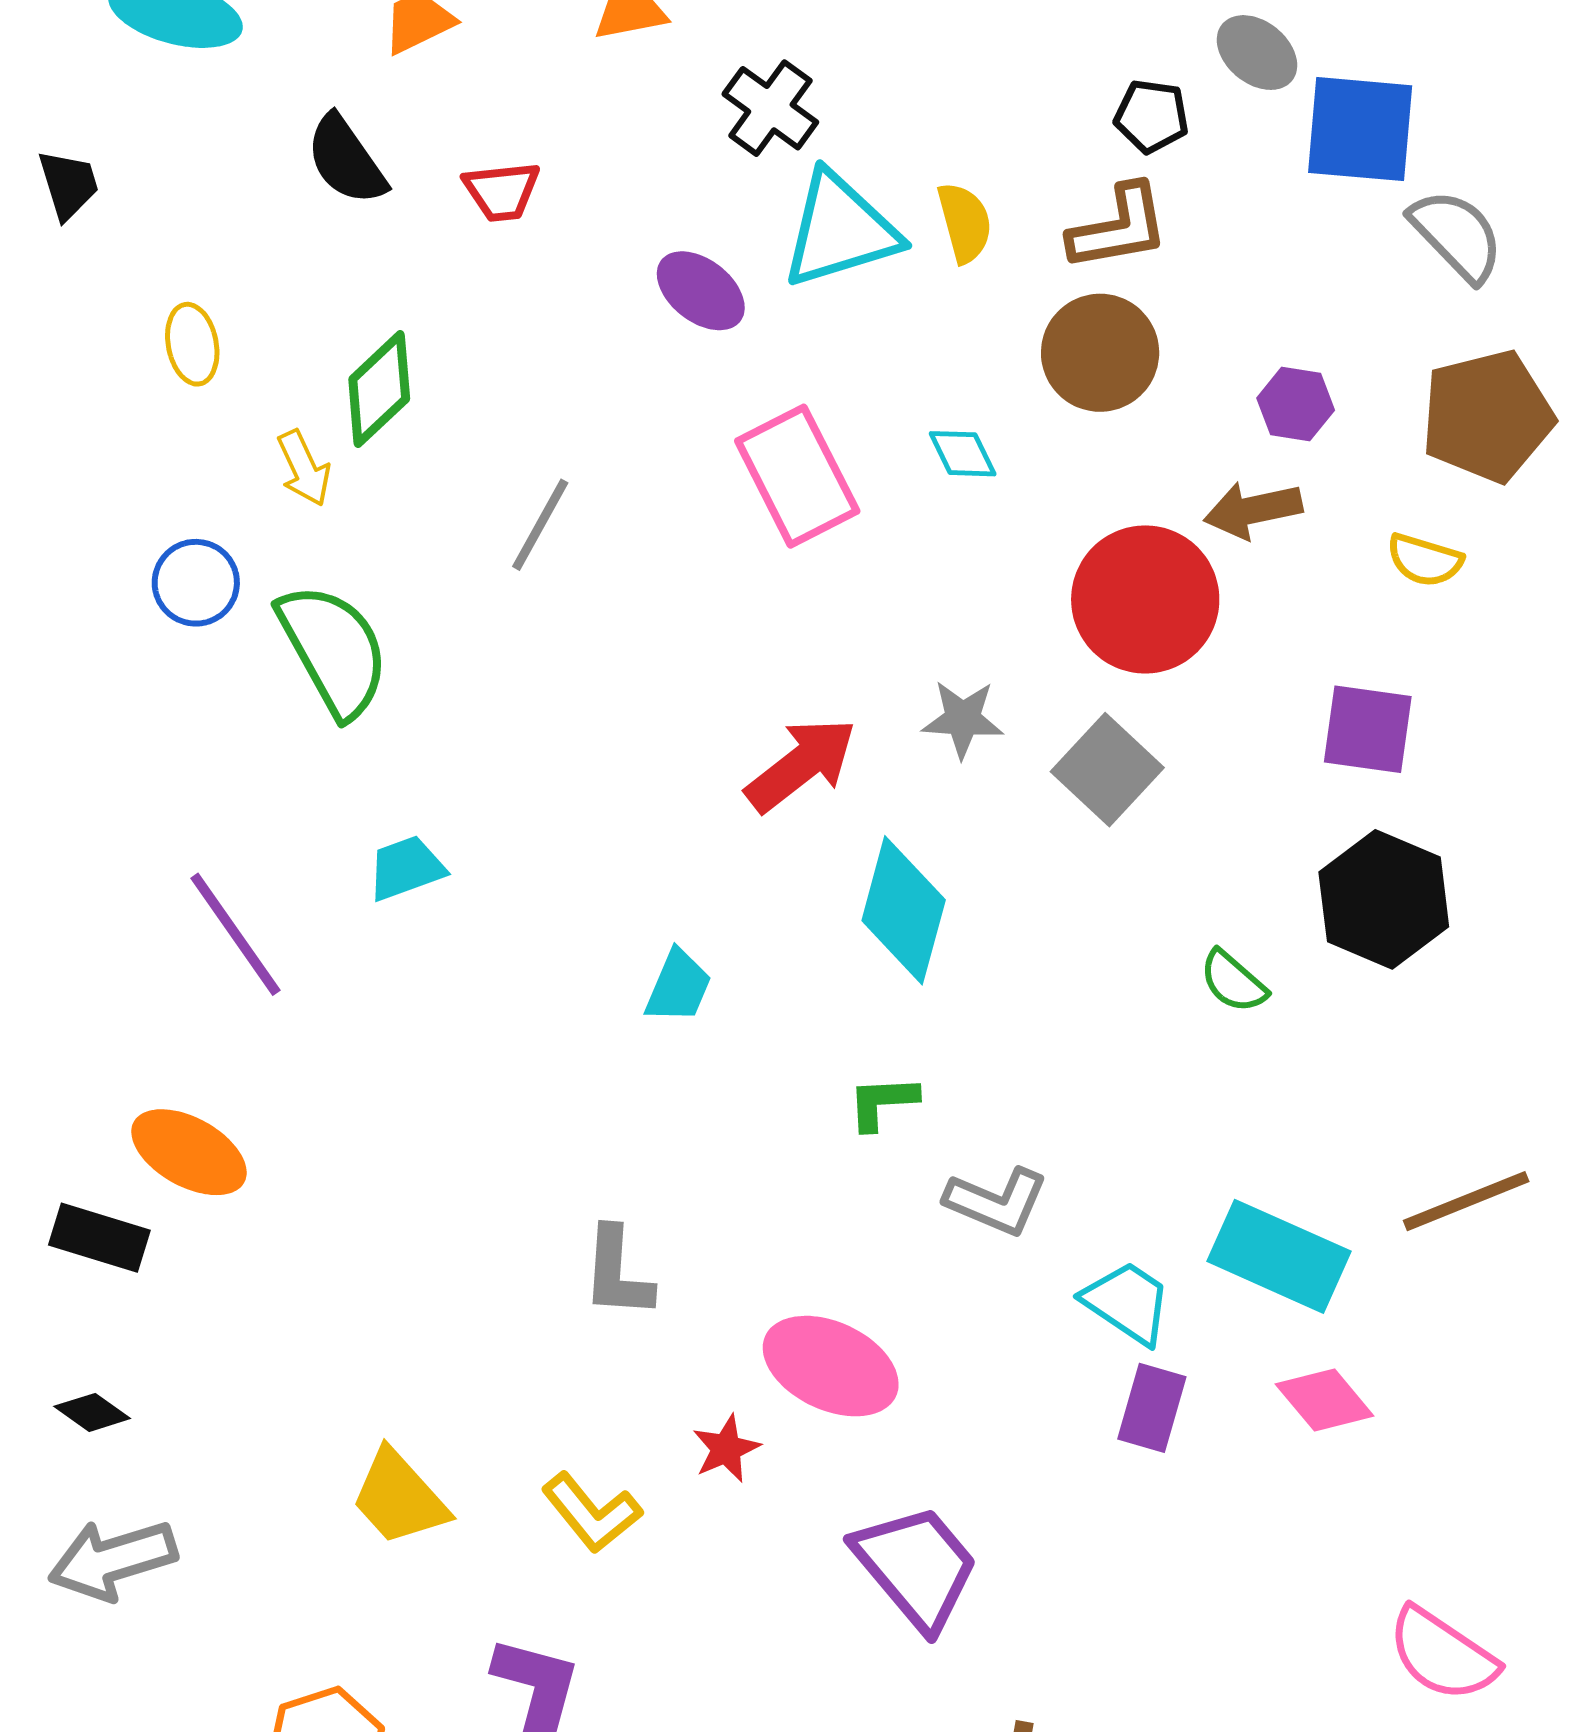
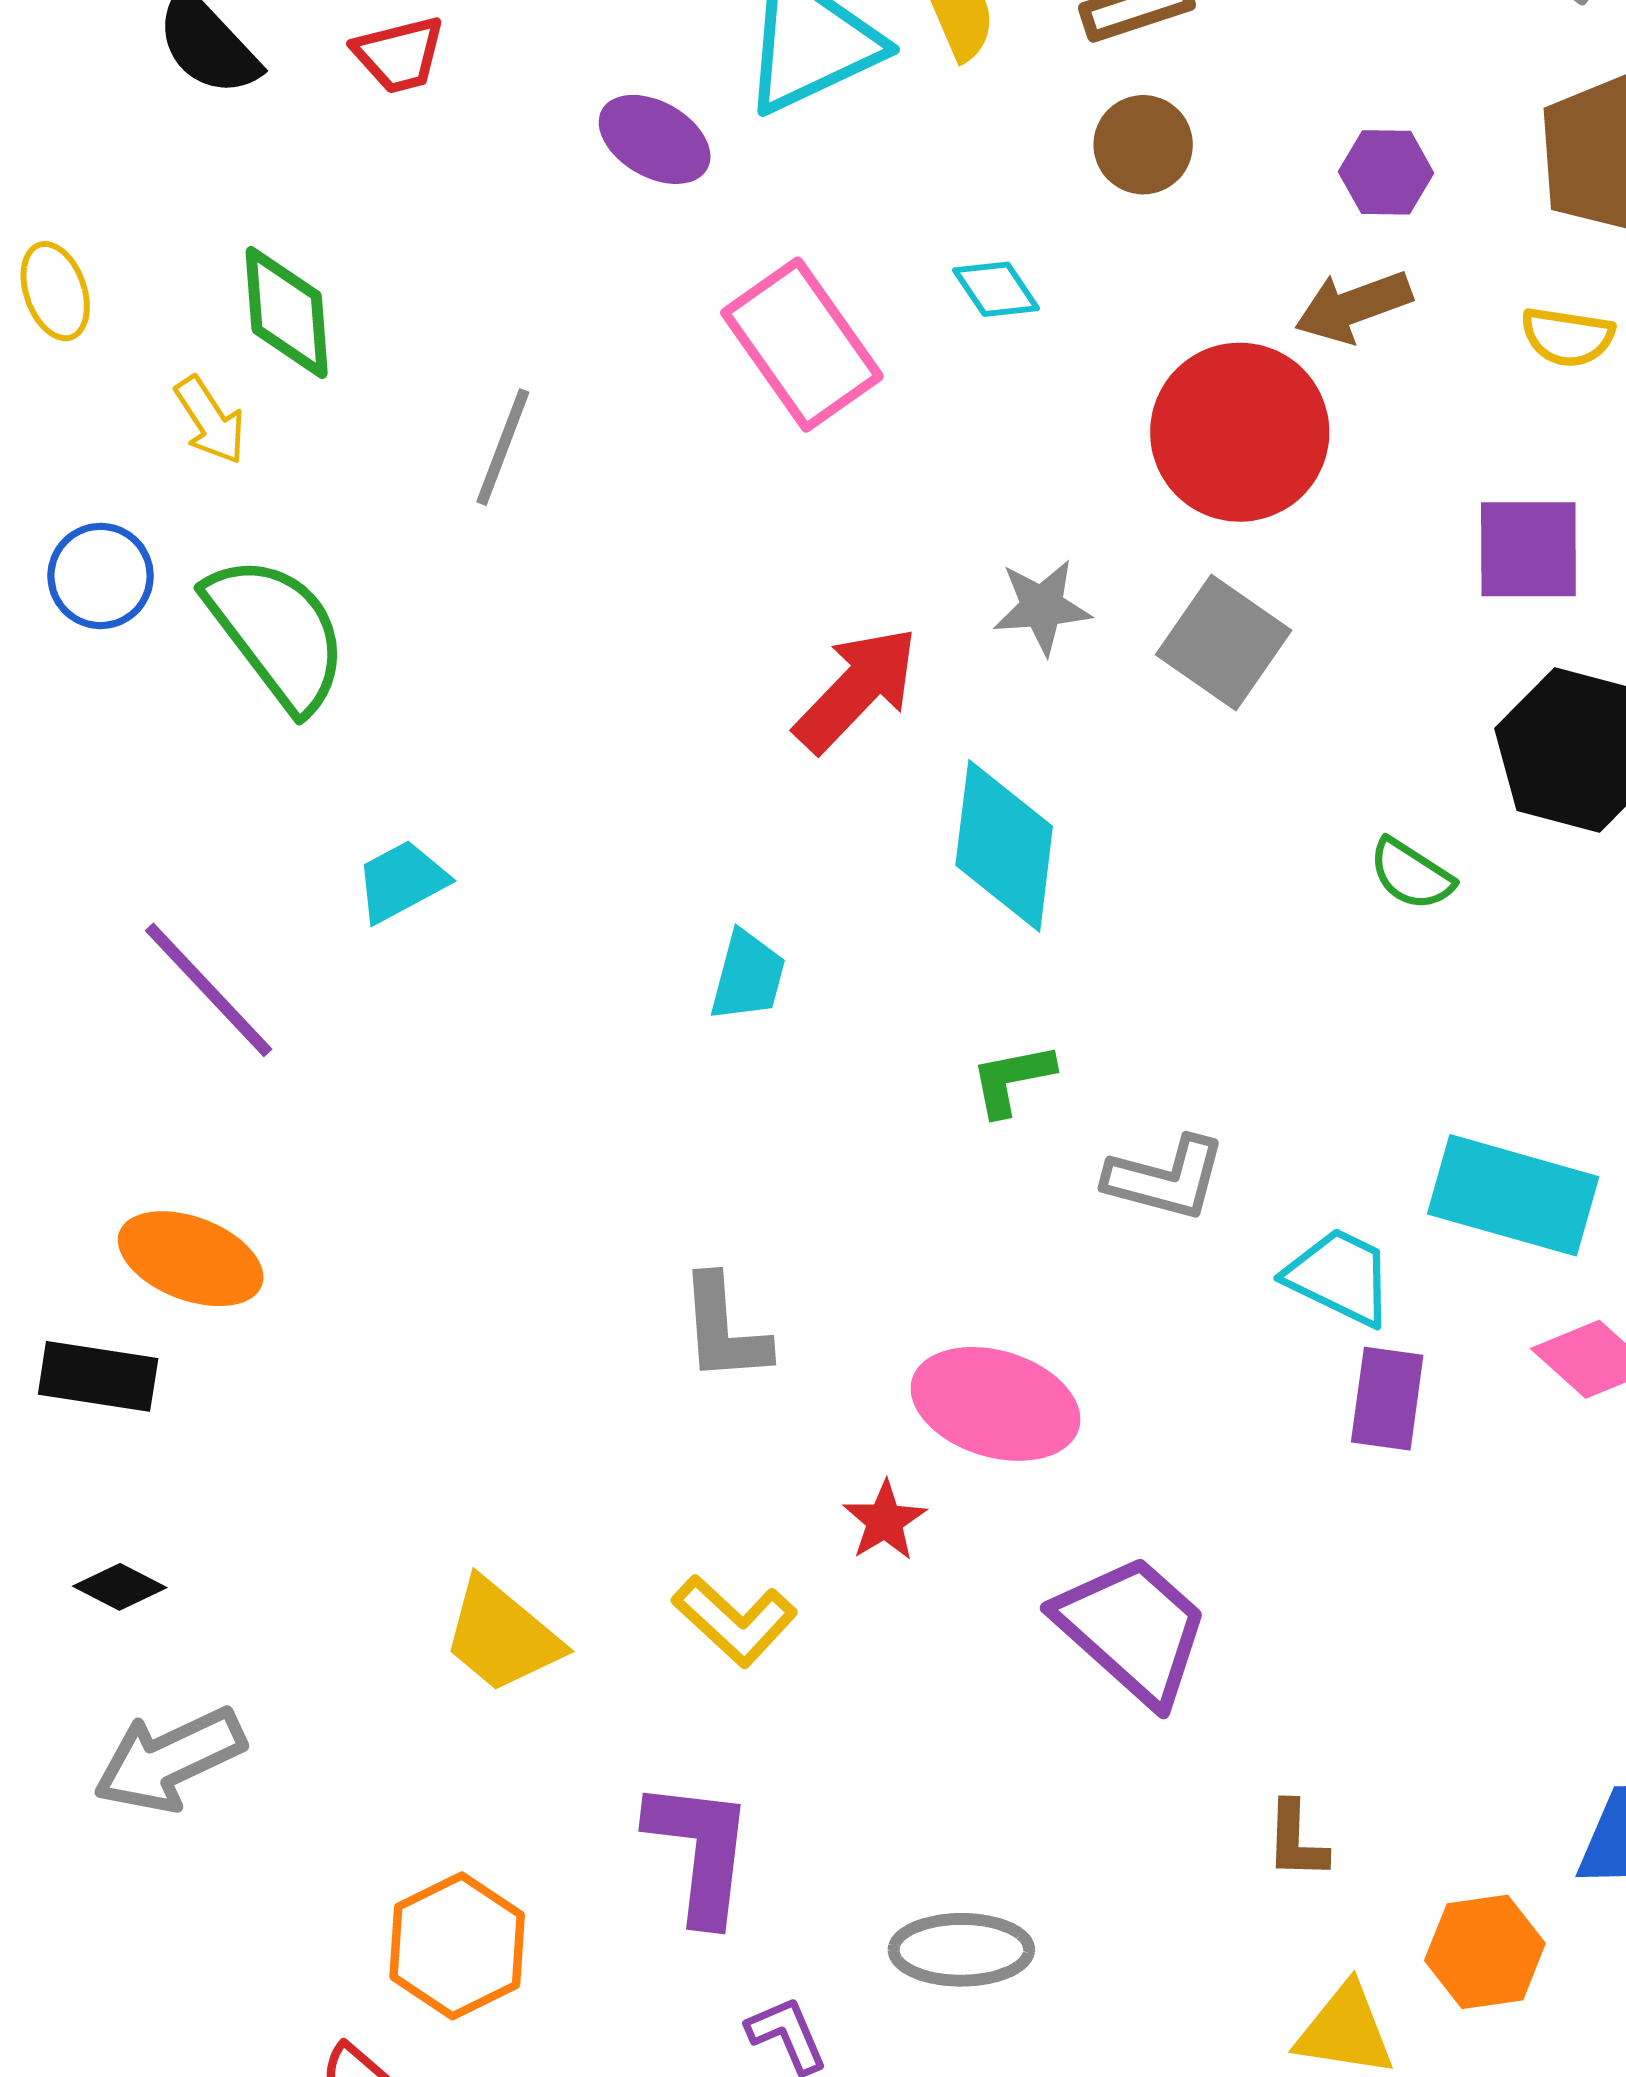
brown circle: (1100, 353) -> (1143, 145), size x0.7
green diamond: (379, 389) -> (287, 313), turned -43

